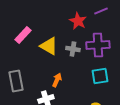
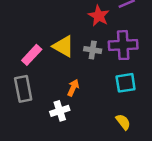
pink rectangle: (23, 35) -> (32, 55), moved

